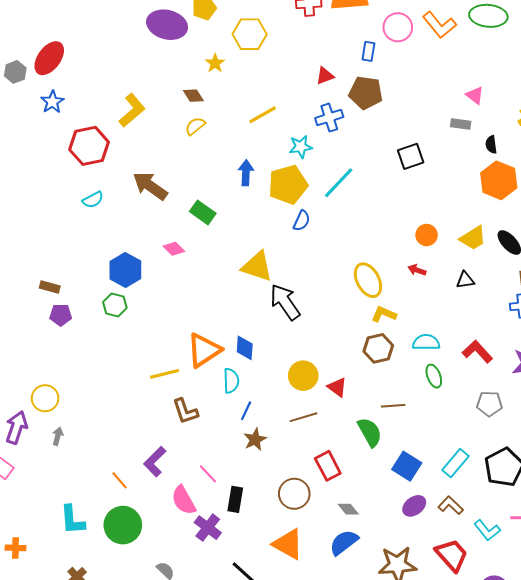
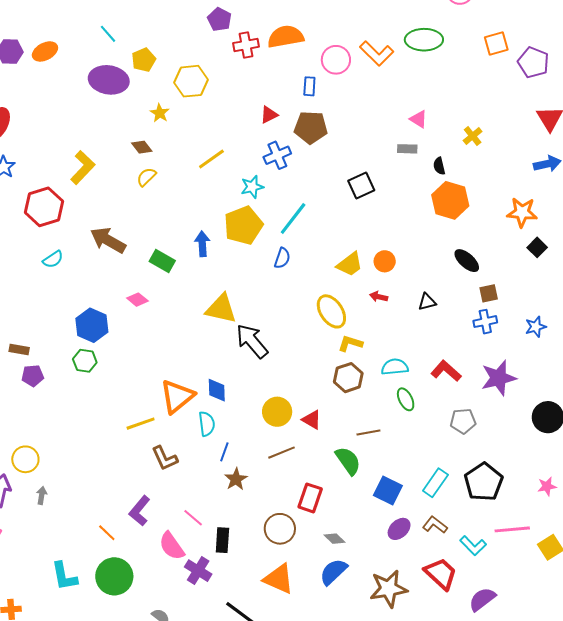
blue arrow: (246, 173) -> (202, 244), moved
blue semicircle: (302, 221) -> (282, 258), moved
yellow trapezoid: (473, 238) -> (350, 264), moved
red rectangle: (328, 466) -> (310, 498), turned 52

